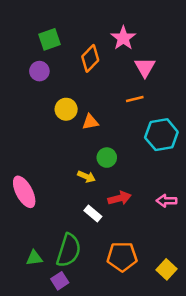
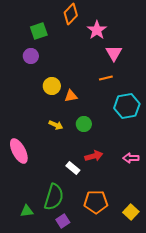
orange diamond: (90, 58) -> (71, 14), moved
yellow arrow: (86, 177) -> (56, 125), moved
green triangle: (34, 258) -> (27, 211), moved
purple square: (60, 281) -> (63, 221), moved

